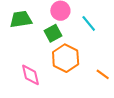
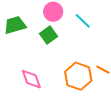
orange hexagon: (66, 58) -> (78, 76), moved

